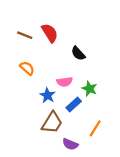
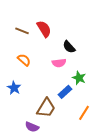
pink semicircle: (65, 82) -> (59, 63), moved
blue star: (48, 95) -> (14, 88), moved
purple semicircle: (70, 144) -> (32, 127), moved

